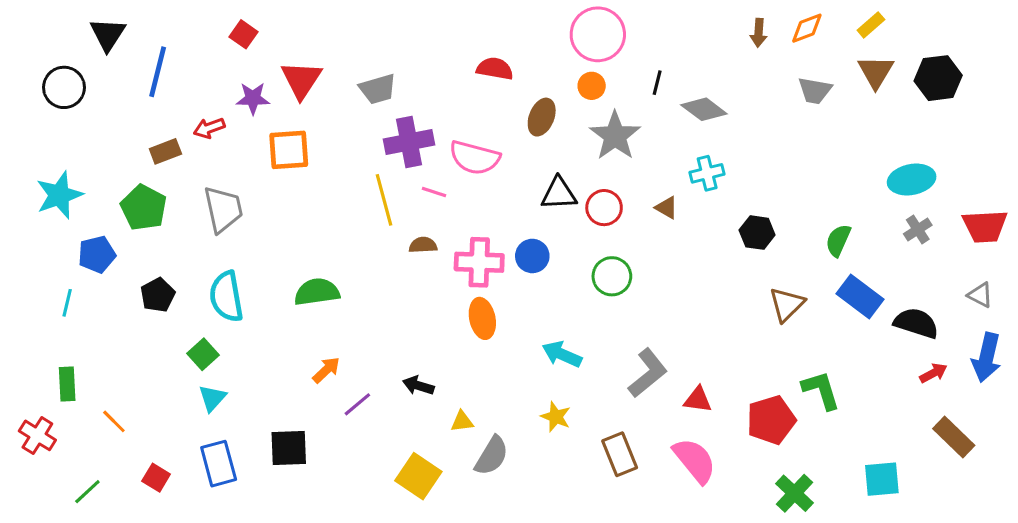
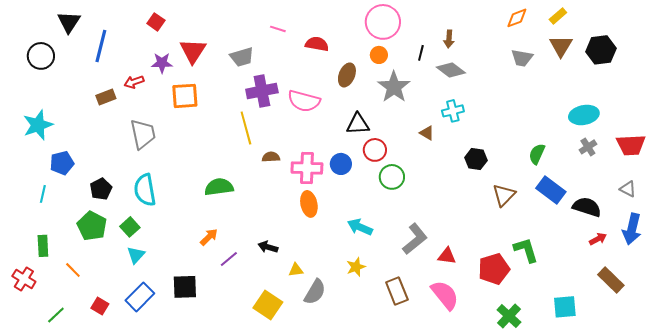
brown arrow: (759, 33) -> (449, 39), moved
pink line: (434, 192) -> (278, 29), moved
green pentagon: (144, 208) -> (92, 226), moved
red circle: (604, 208) -> (375, 150), moved
black hexagon: (757, 233) -> (476, 159), moved
green semicircle: (317, 292) -> (219, 187), moved
yellow star: (556, 417) -> (356, 267), turned 30
blue rectangle: (219, 464) -> (140, 297), turned 60

